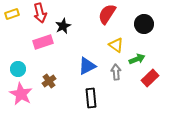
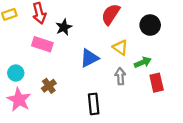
pink rectangle: (43, 42) -> (42, 44), turned 36
blue triangle: (87, 66) -> (89, 58), moved
red rectangle: (150, 78) -> (157, 83), turned -60

